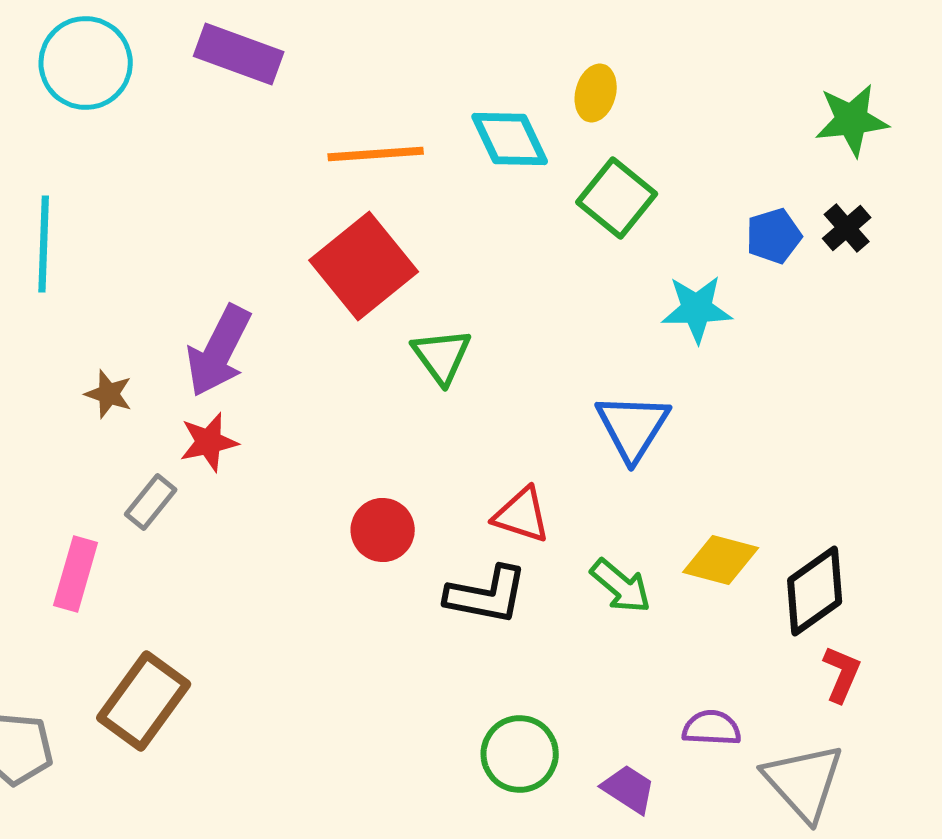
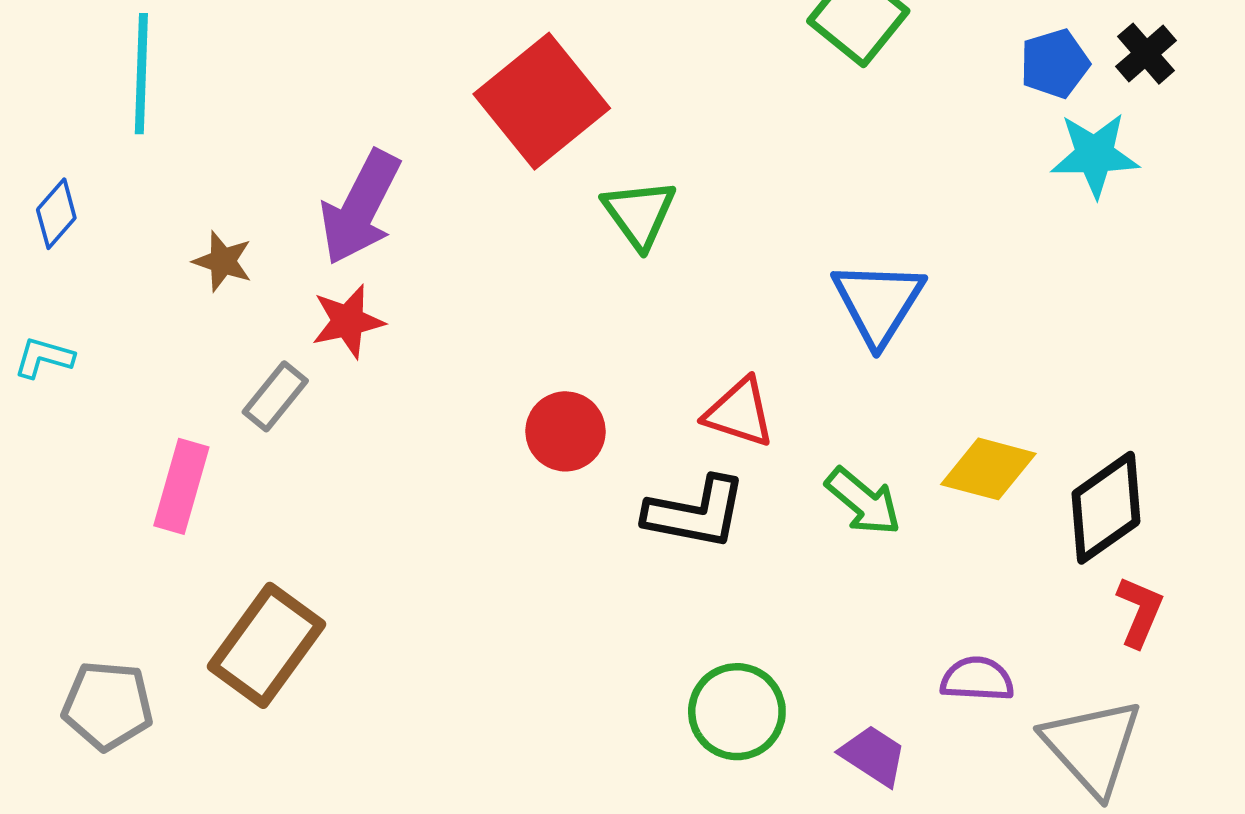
cyan star: (697, 309) -> (1095, 155), moved

